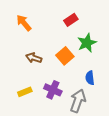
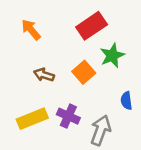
red rectangle: (71, 20) -> (92, 26), size x1.6
blue semicircle: (90, 78) -> (126, 101), moved
yellow rectangle: (25, 92) -> (32, 119), size x1.6

